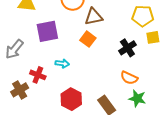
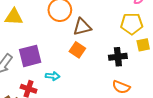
purple square: (47, 31) -> (30, 56), moved
black cross: (127, 48) -> (118, 57), turned 30

